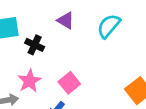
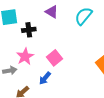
black cross: (35, 45) -> (29, 30), turned -32

